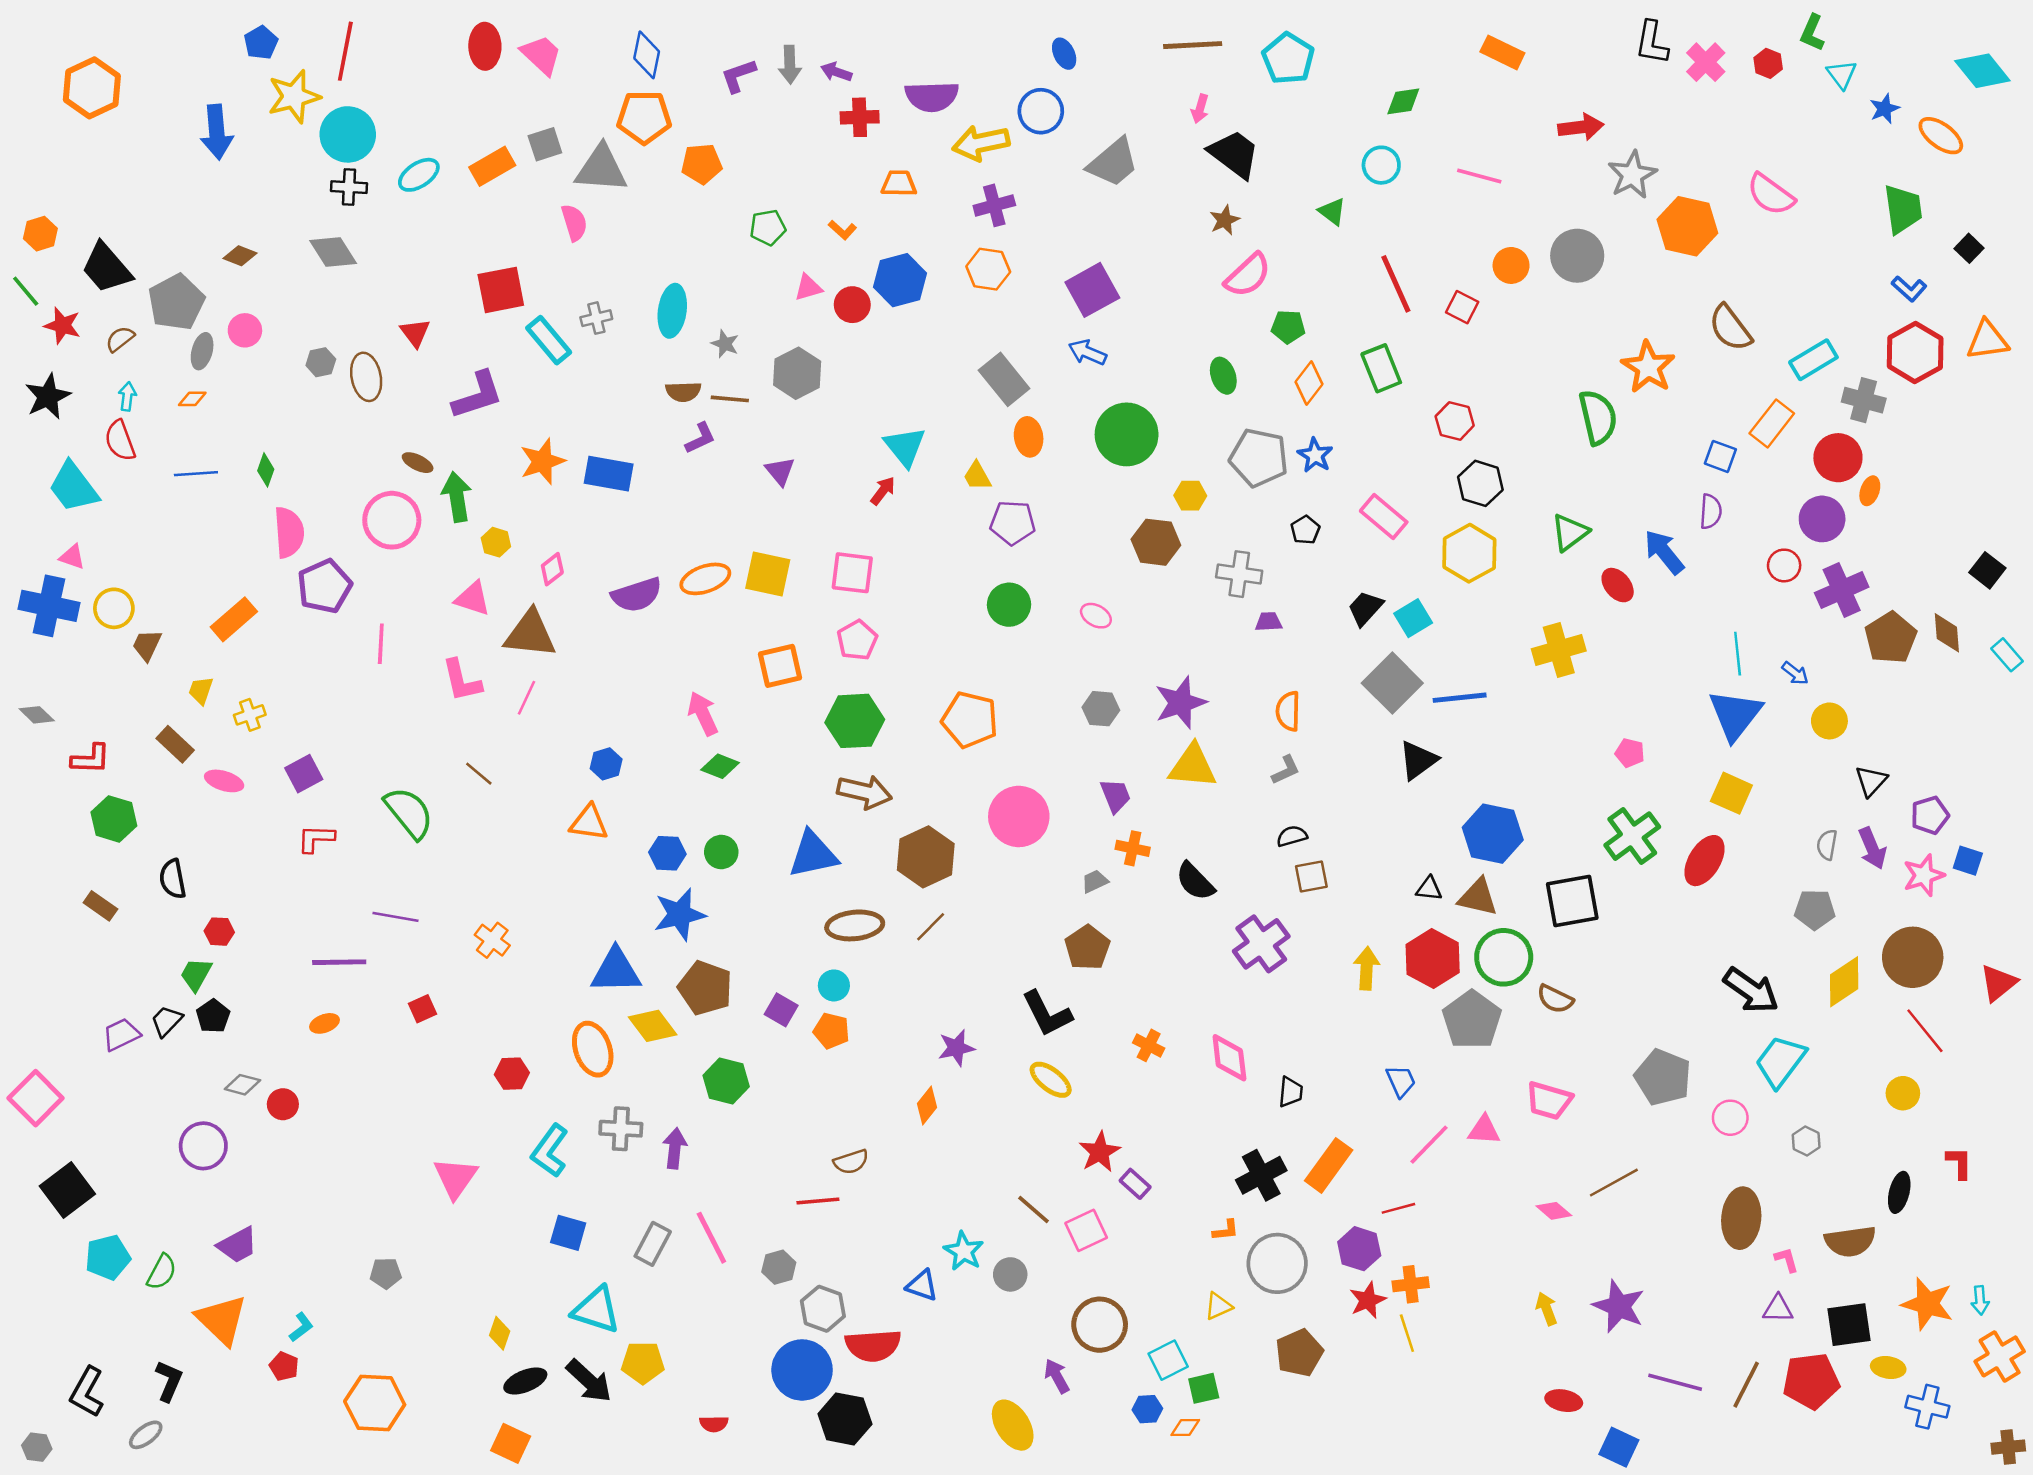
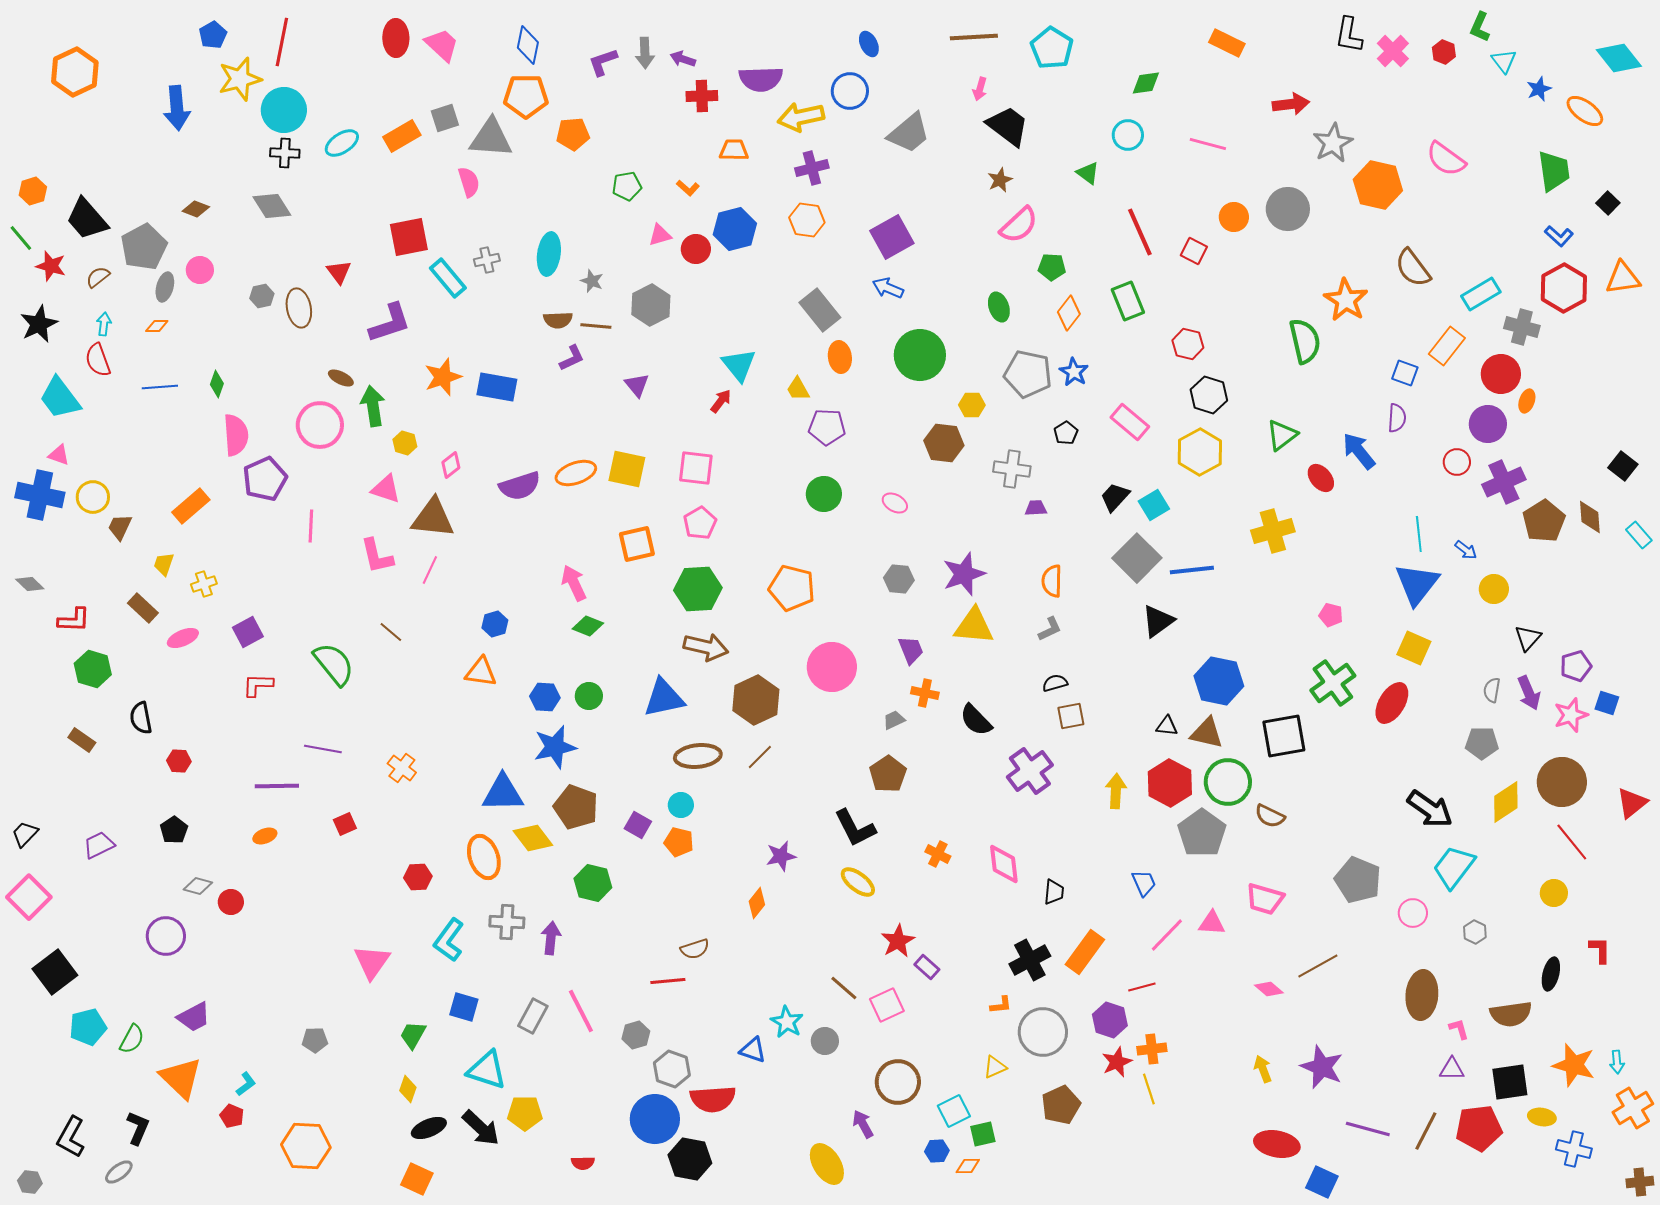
pink ellipse: (224, 781) -> (183, 638), turned -40
green trapezoid: (196, 974) -> (413, 1035), moved
black trapezoid: (167, 1021) -> (25, 834), moved
red ellipse: (1564, 1401) -> (1277, 1144), size x1.5

